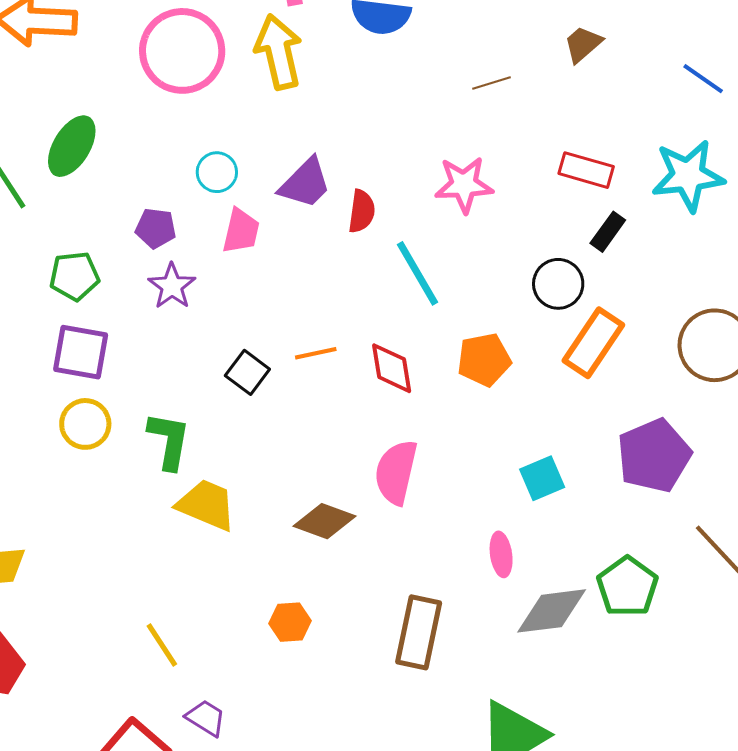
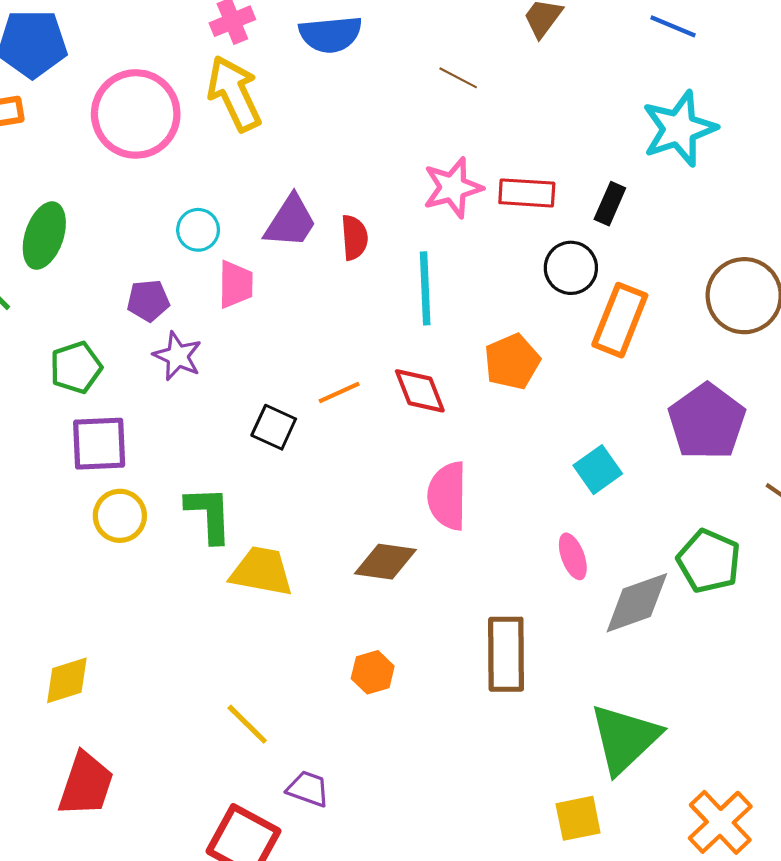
brown line: (491, 83) -> (458, 78), turned 57
red rectangle: (586, 170) -> (527, 193), moved
cyan line: (418, 273) -> (425, 288), turned 40

